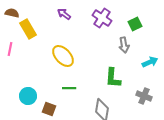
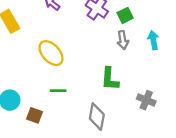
green square: (135, 24) -> (125, 15), moved
cyan arrow: (150, 62) -> (153, 40), moved, turned -77

